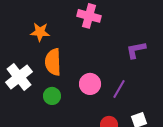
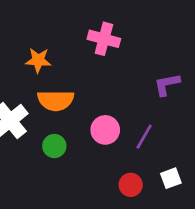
orange semicircle: (53, 62) -> (56, 100), turned -88

